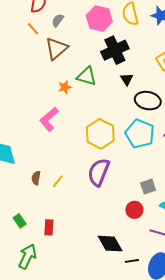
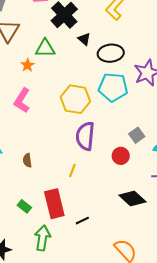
yellow line: (58, 181) -> (72, 171), moved
red circle: (134, 210) -> (121, 156), moved
red rectangle: (49, 227) -> (54, 204), size x1.8
black diamond: (110, 244) -> (132, 199), moved
black line: (132, 261) -> (82, 221), moved

